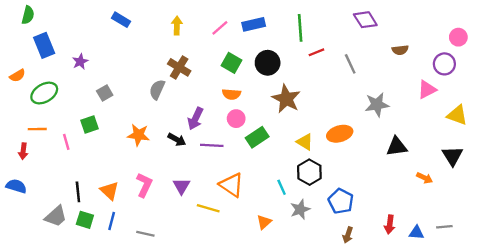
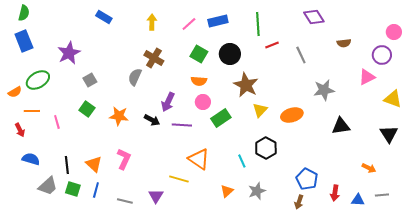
blue rectangle: (44, 45) -> (24, 41), moved
purple star: (80, 62) -> (69, 53), size x1.6
orange semicircle: (17, 76) -> (15, 92), moved
green square: (90, 124) -> (87, 109), moved, turned -35
yellow triangle: (305, 142) -> (260, 110), moved, turned 42
red arrow: (23, 151) -> (20, 130), turned -32
orange arrow: (425, 178) -> (369, 168), moved
blue semicircle: (16, 186) -> (31, 159), moved
purple triangle: (181, 186) -> (156, 196), moved
blue pentagon: (341, 201) -> (307, 179), moved
gray star: (300, 209) -> (257, 191), moved

